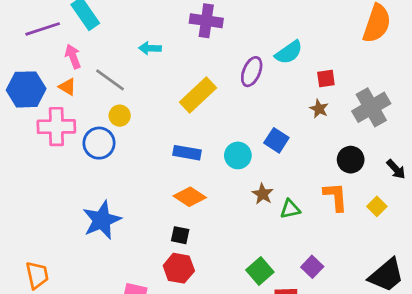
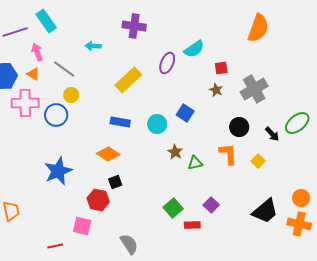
orange diamond: (190, 197) -> (108, 154), moved
black square: (180, 235) -> (115, 182), turned -32
red hexagon: (179, 268) -> (98, 200), moved

